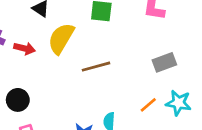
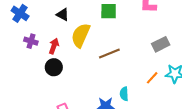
red arrow: (24, 48) -> (54, 46), turned -77
black circle: (18, 100) -> (54, 67), moved

